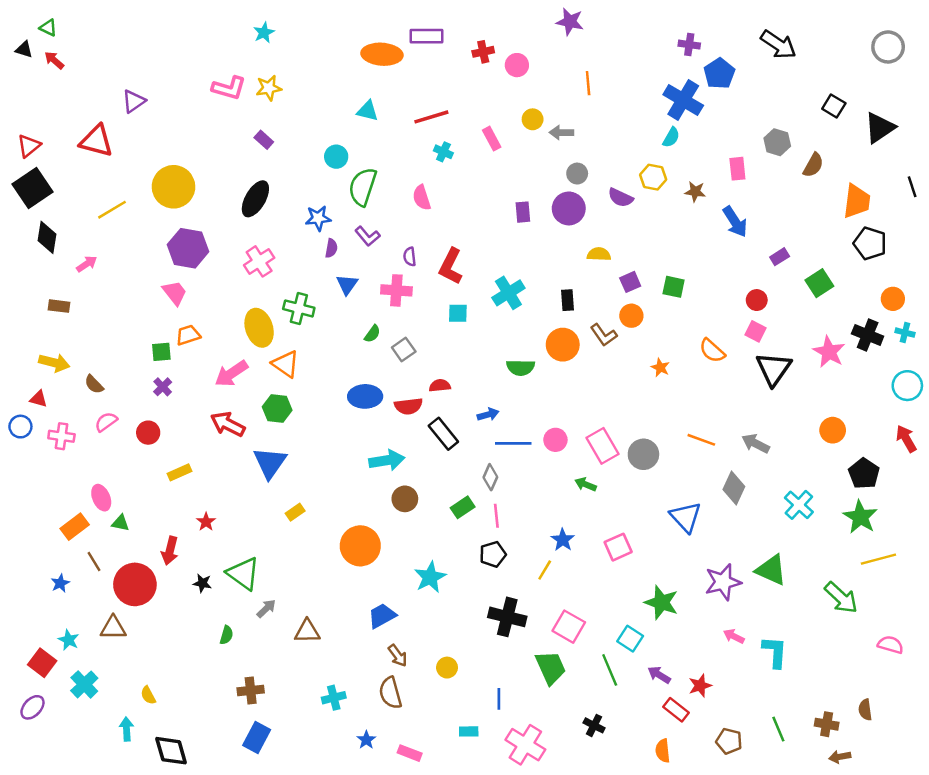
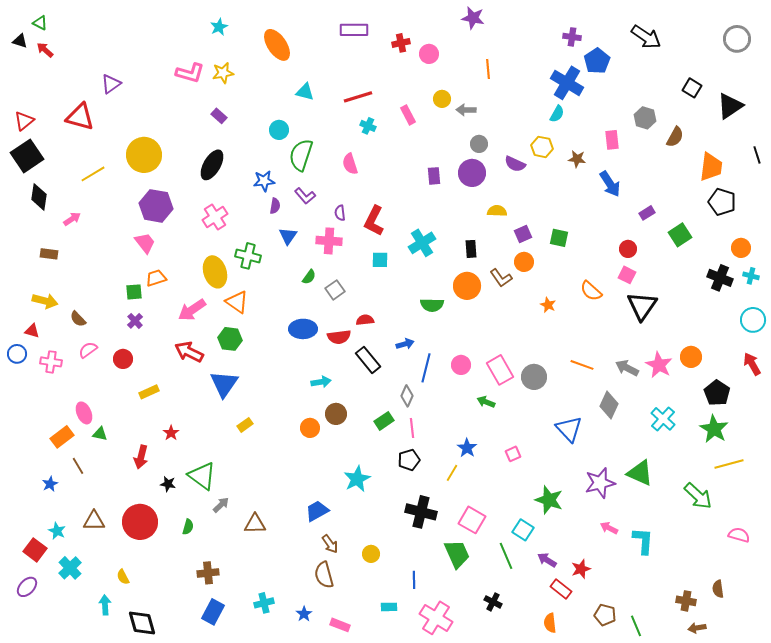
orange ellipse: (382, 54) -> (277, 45), moved, turned 52
pink star: (829, 352) -> (659, 365), moved
blue line: (513, 443) -> (426, 368), turned -76
cyan arrow: (387, 460) -> (321, 382), size x0.7
orange circle: (360, 546) -> (310, 428), moved, size x0.6
pink square: (618, 547) -> (513, 454), size x0.7
red circle: (135, 584) -> (140, 522), moved
cyan cross: (334, 698) -> (264, 603), moved
green line: (778, 729) -> (636, 626), moved

